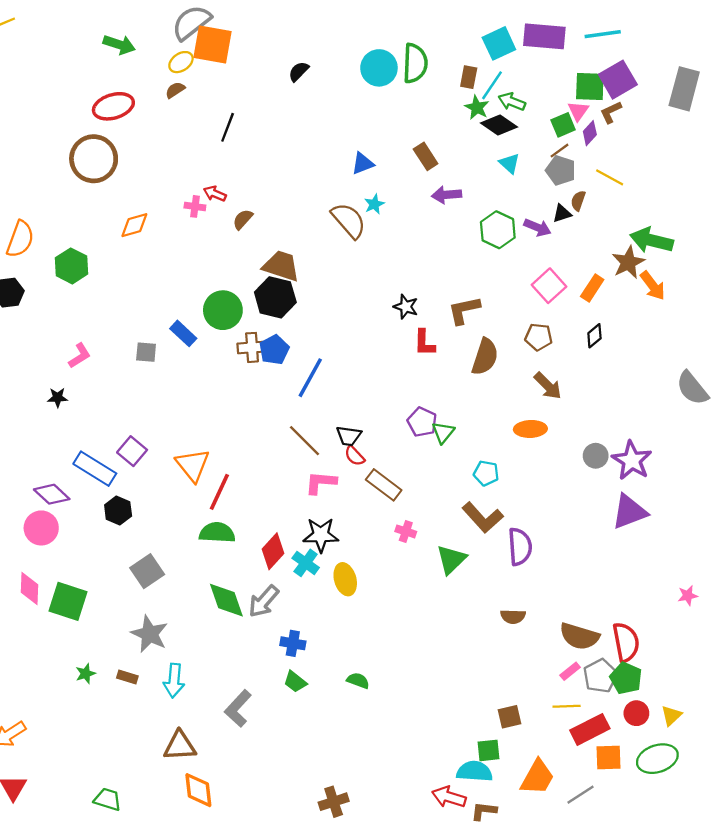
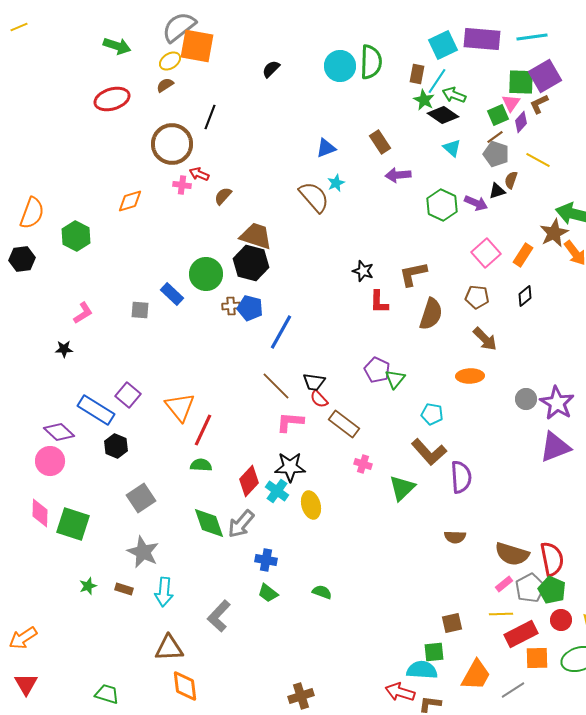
brown circle: (94, 159) -> (172, 144), moved
brown cross: (252, 347) -> (231, 306), size x0.7
blue pentagon: (274, 350) -> (250, 308), turned -30
green semicircle: (217, 533) -> (201, 465), size x0.7

